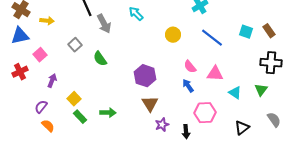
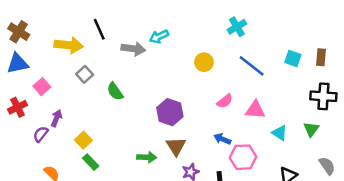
cyan arrow: (136, 14) -> (159, 37), turned -70
yellow arrow: (47, 21) -> (69, 45), moved, size x1.6
gray arrow: (104, 24) -> (133, 49), moved, turned -54
brown rectangle: (269, 31) -> (321, 57), turned 40
pink semicircle: (190, 67) -> (225, 101), turned -88
blue arrow: (188, 86) -> (222, 139), moved, turned -32
purple semicircle: (41, 107) -> (41, 134), moved
green arrow: (108, 113) -> (147, 157), moved

